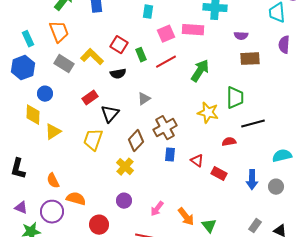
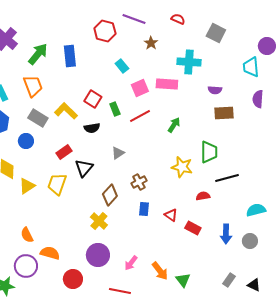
cyan rectangle: (148, 12) -> (122, 66), turned -48
green arrow: (200, 71) -> (174, 125), size x0.7
blue circle: (45, 94) -> (26, 141), moved
brown cross: (165, 128) -> (139, 182), size x0.7
yellow trapezoid: (93, 140) -> (57, 184), moved
purple circle: (124, 201) -> (98, 255), size x1.5

